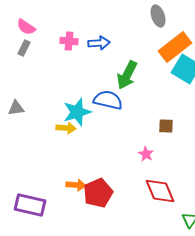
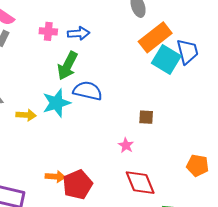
green arrow: (127, 75) -> (67, 66), moved
yellow arrow: (66, 128) -> (26, 115), moved

